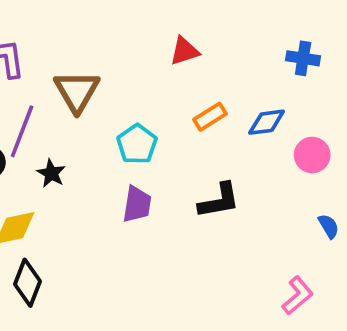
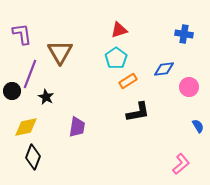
orange rectangle: (210, 117) -> (128, 81), moved
cyan pentagon: (137, 144) -> (116, 58), moved
purple trapezoid: (137, 204) -> (77, 127), moved

